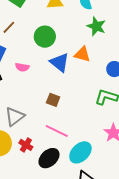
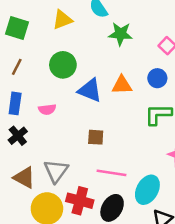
orange triangle: (82, 54) -> (122, 85), moved
red cross: (26, 145) -> (80, 201), size x1.5

